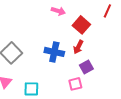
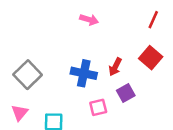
red square: (81, 25) -> (151, 58), moved
pink square: (75, 84) -> (98, 107), moved

